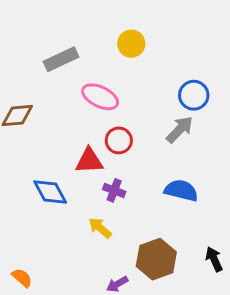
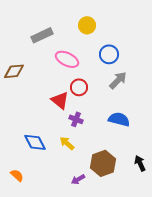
blue circle: (194, 95) -> (109, 54), moved
red triangle: (89, 161) -> (60, 100), turned 42
blue diamond: (50, 192) -> (35, 142), moved

